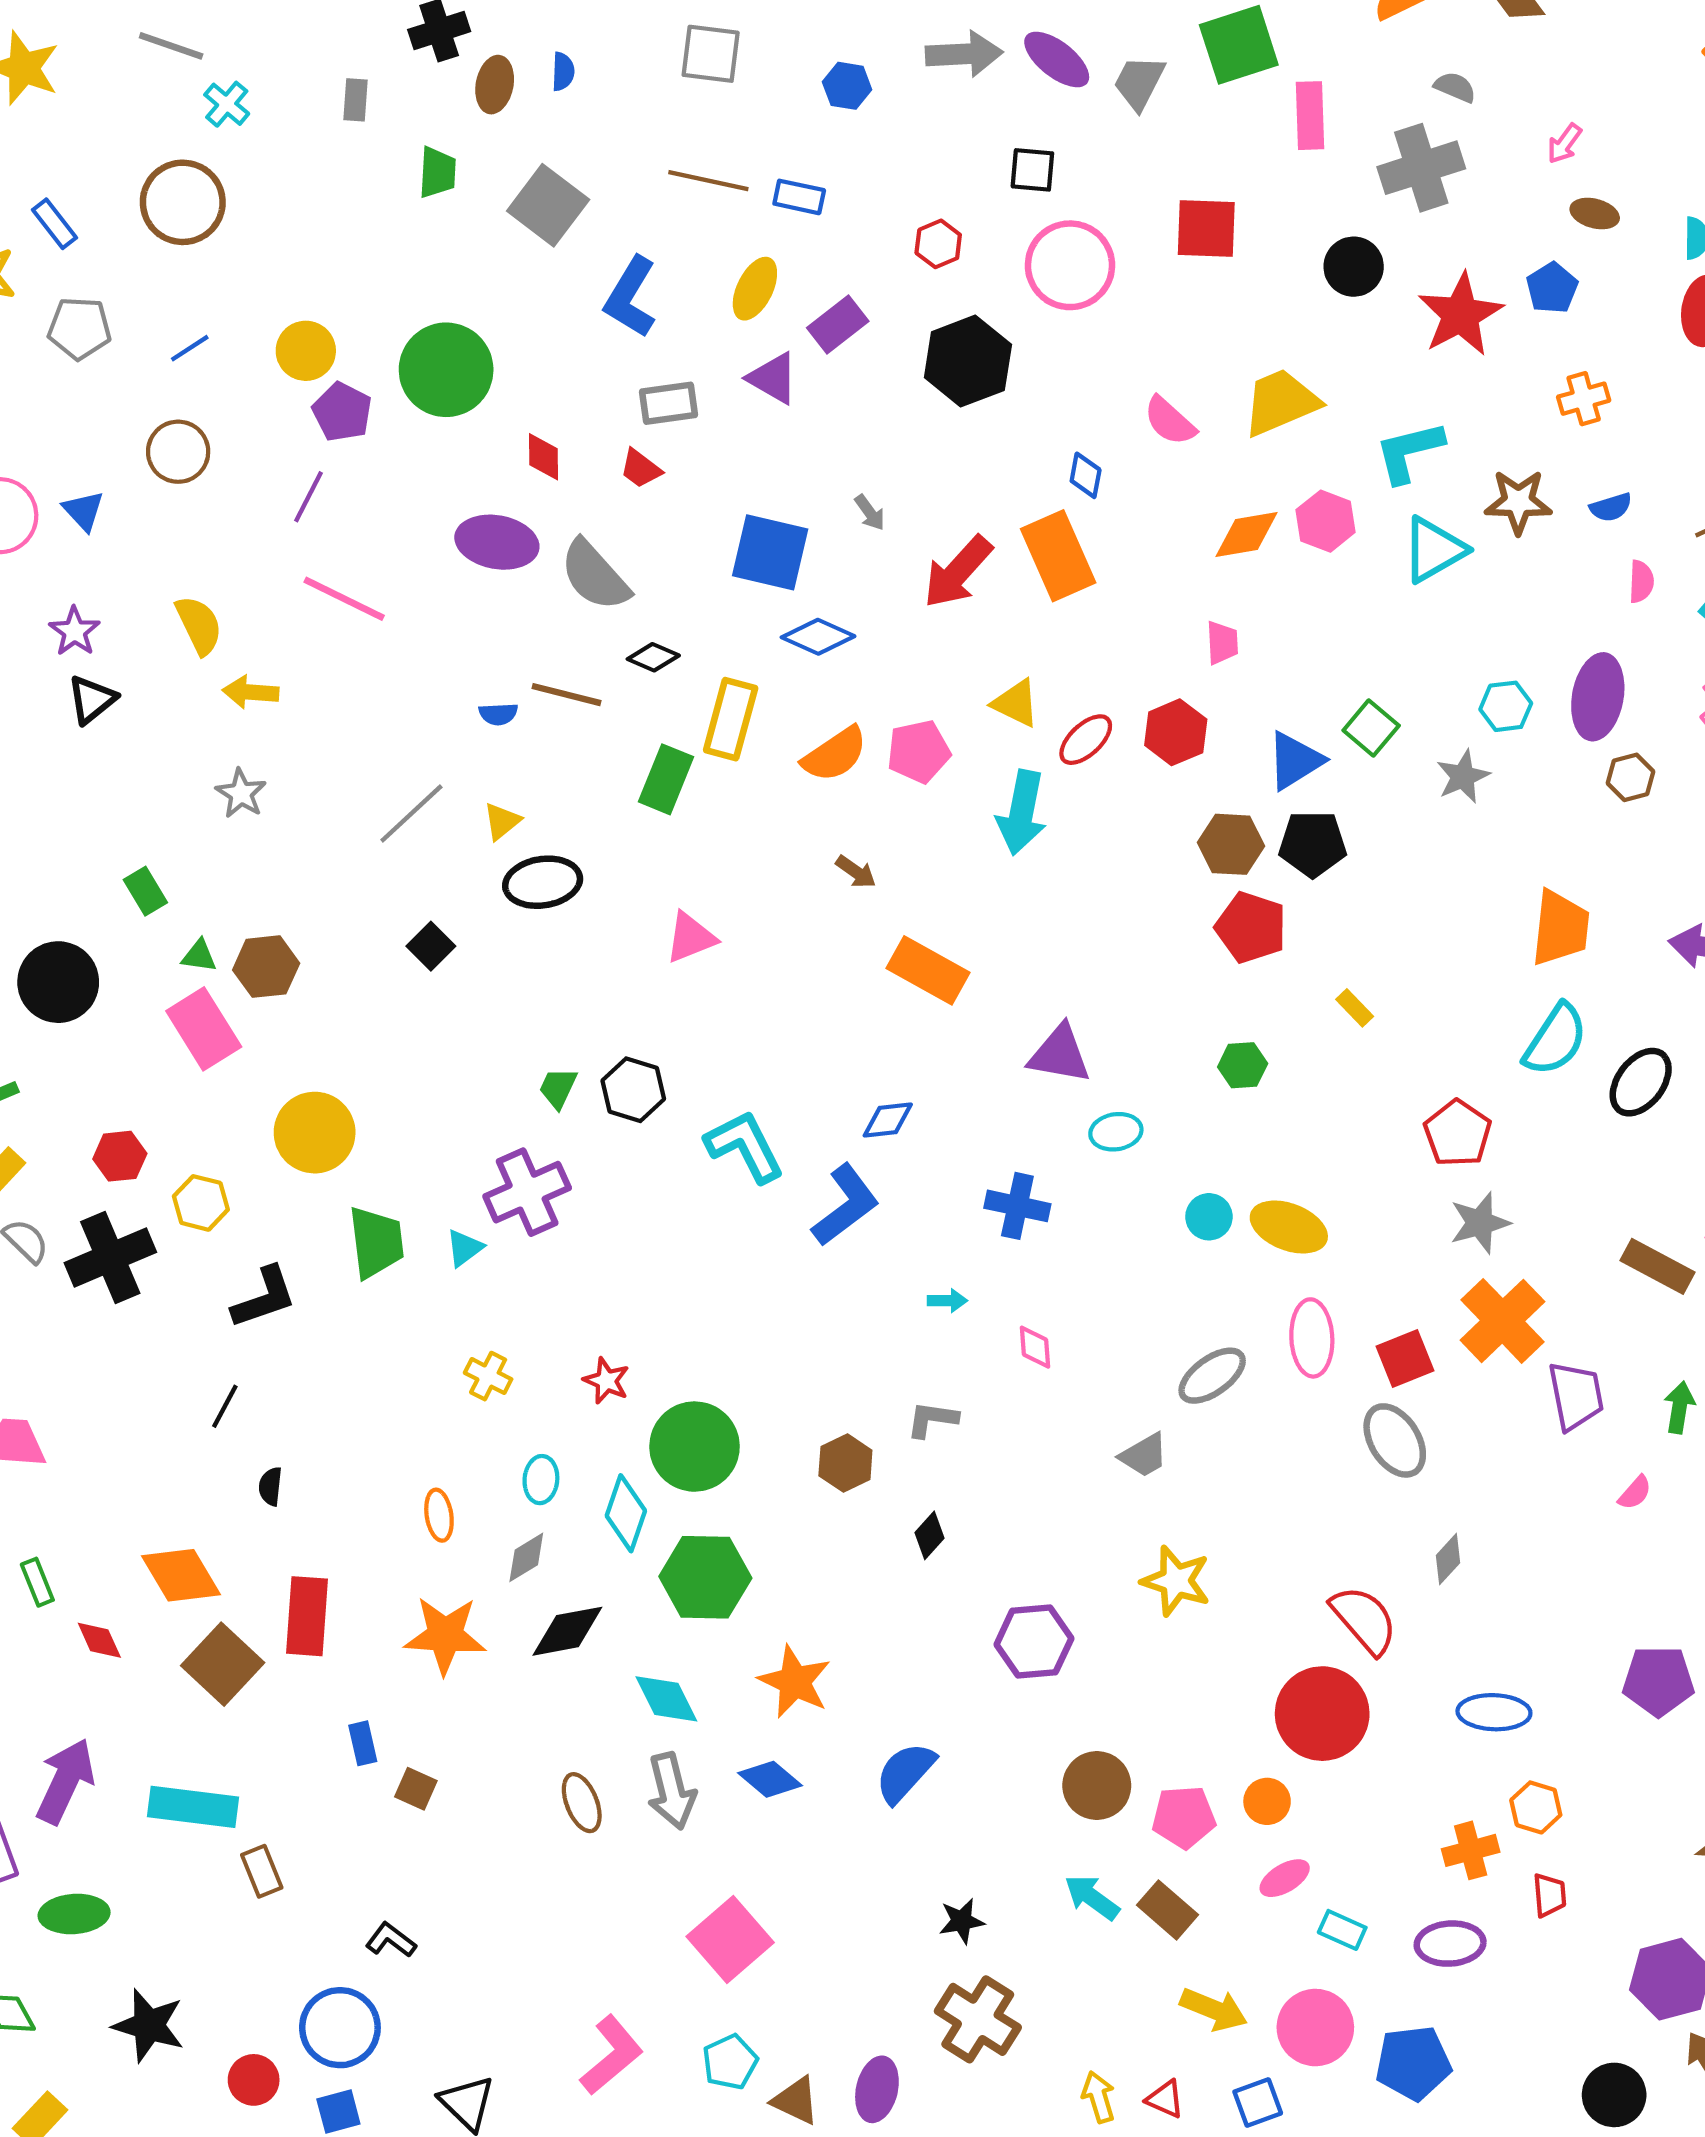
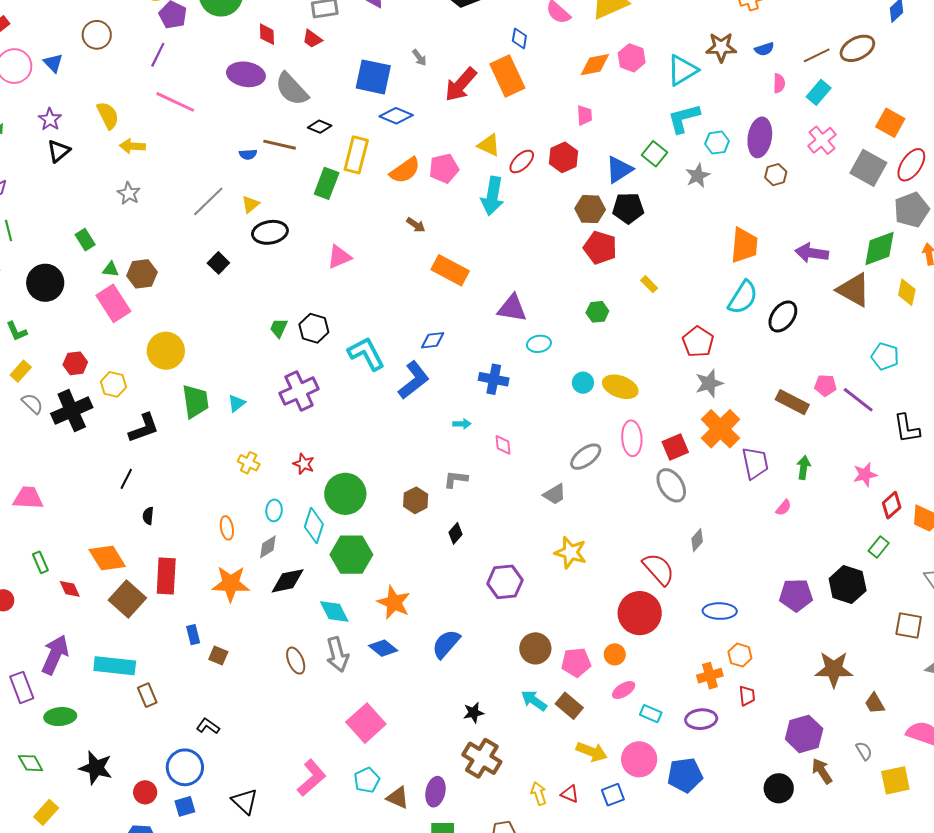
cyan L-shape: (1409, 452) -> (684, 118), moved
purple cross: (527, 1192) -> (299, 391), moved

